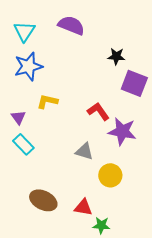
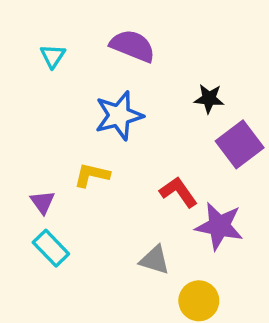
cyan triangle: (24, 31) -> (53, 56), size x0.7
blue star: (28, 66) -> (119, 116), moved
purple square: (134, 83) -> (240, 144), turned 32

